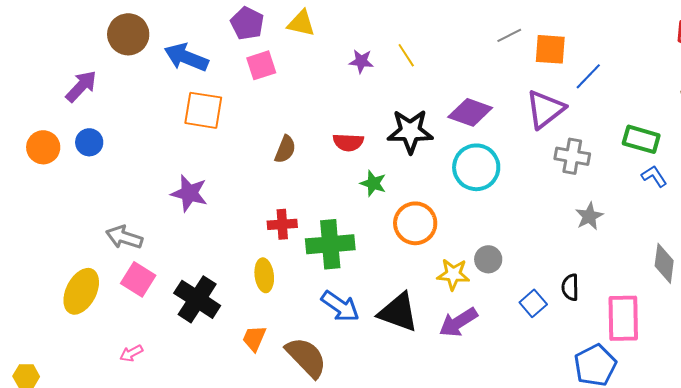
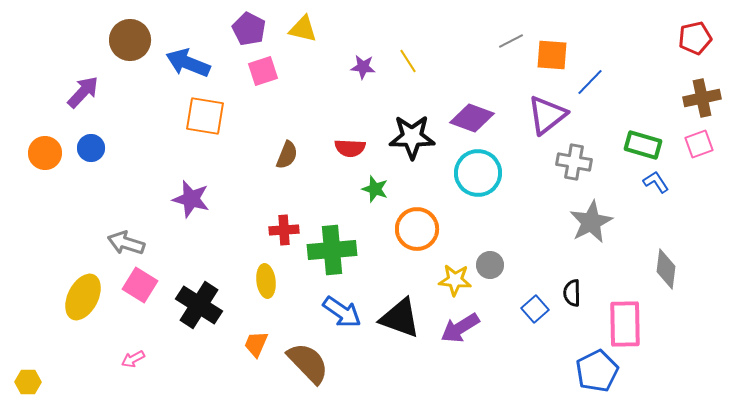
gray star: (589, 216) -> (591, 222), size x1.5

